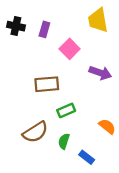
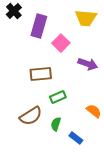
yellow trapezoid: (98, 20) -> (86, 18), turned -75
black cross: (16, 26) -> (14, 11), moved, turned 35
purple rectangle: (44, 29) -> (39, 26), size x1.6

